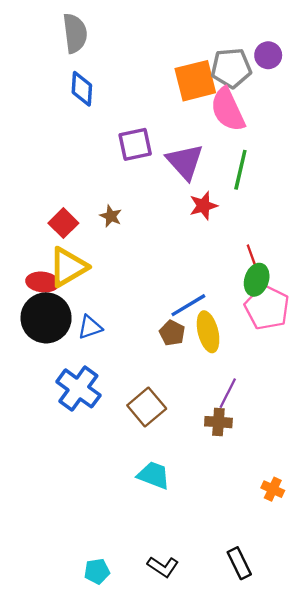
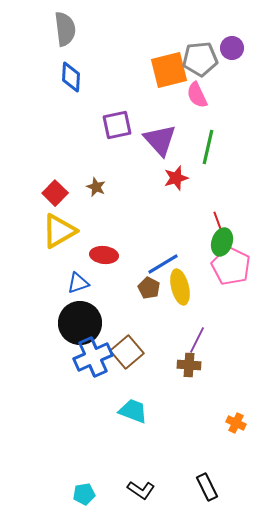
pink semicircle: (228, 110) -> (197, 95), size x0.7
red ellipse: (43, 282) -> (104, 255), moved
black circle: (46, 318) -> (80, 323), moved
blue cross: (78, 388) -> (93, 357), moved, turned 30

